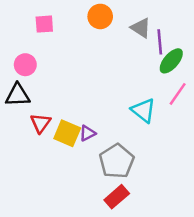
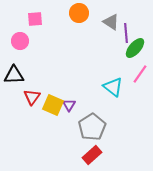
pink circle: (25, 65) -> (20, 41), moved
purple triangle: (87, 133) -> (69, 105), turned -32

